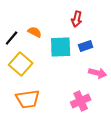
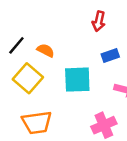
orange semicircle: (35, 32) -> (46, 50), moved
cyan square: (61, 47) -> (77, 80), moved

